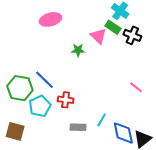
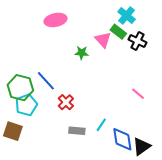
red cross: (66, 100) -> (66, 102), turned 35
cyan pentagon: (40, 106) -> (26, 105), moved

